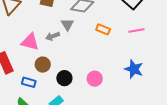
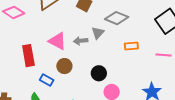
orange rectangle: (103, 29) -> (131, 46), turned -40
black circle: (64, 78) -> (99, 73), moved

